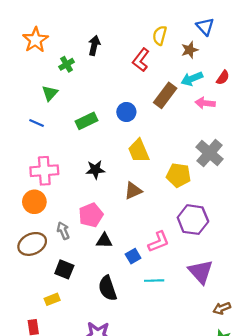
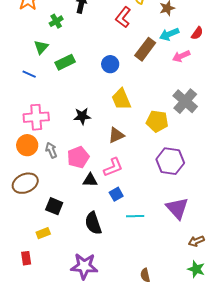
pink arrow: (205, 103) -> (181, 56), turned -30
green rectangle: (86, 121) -> (65, 62), moved
gray arrow: (63, 231) -> (51, 150), moved
pink L-shape: (159, 242) -> (113, 167), moved

